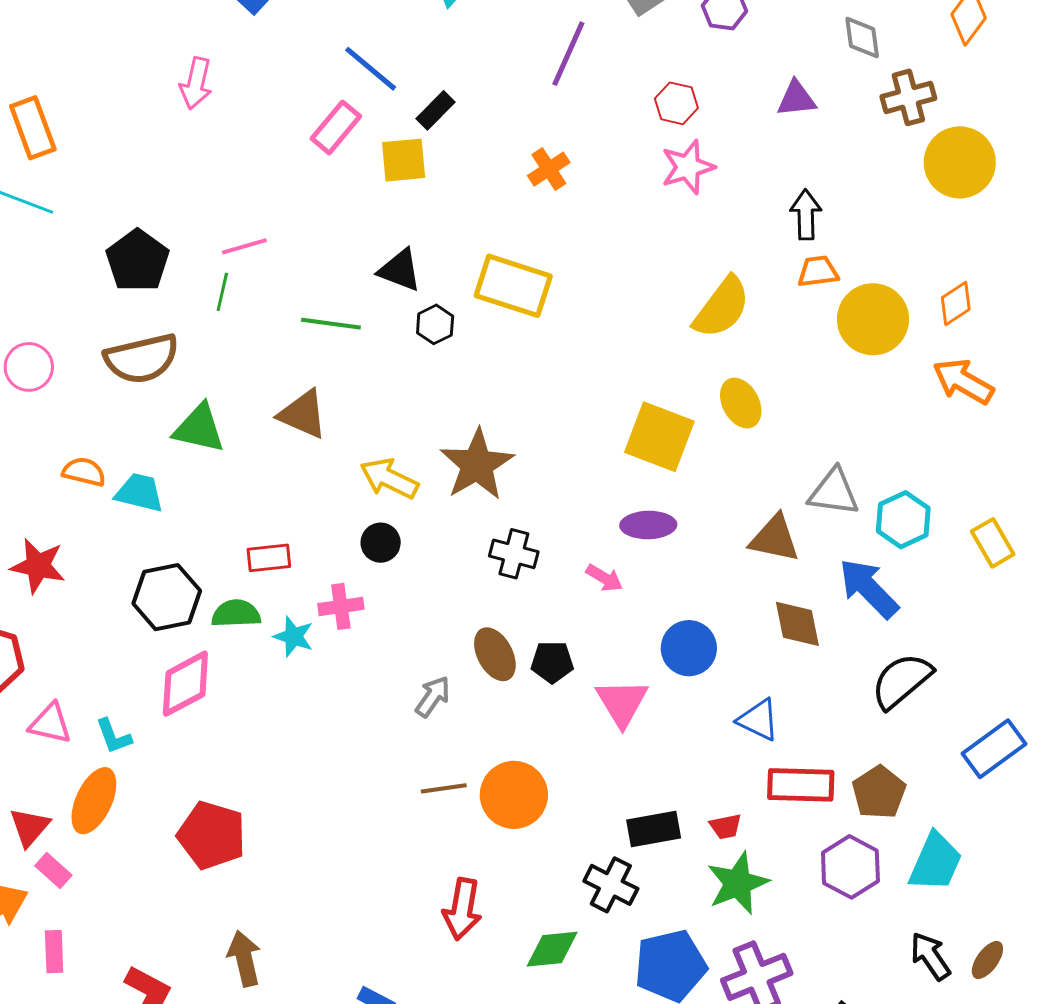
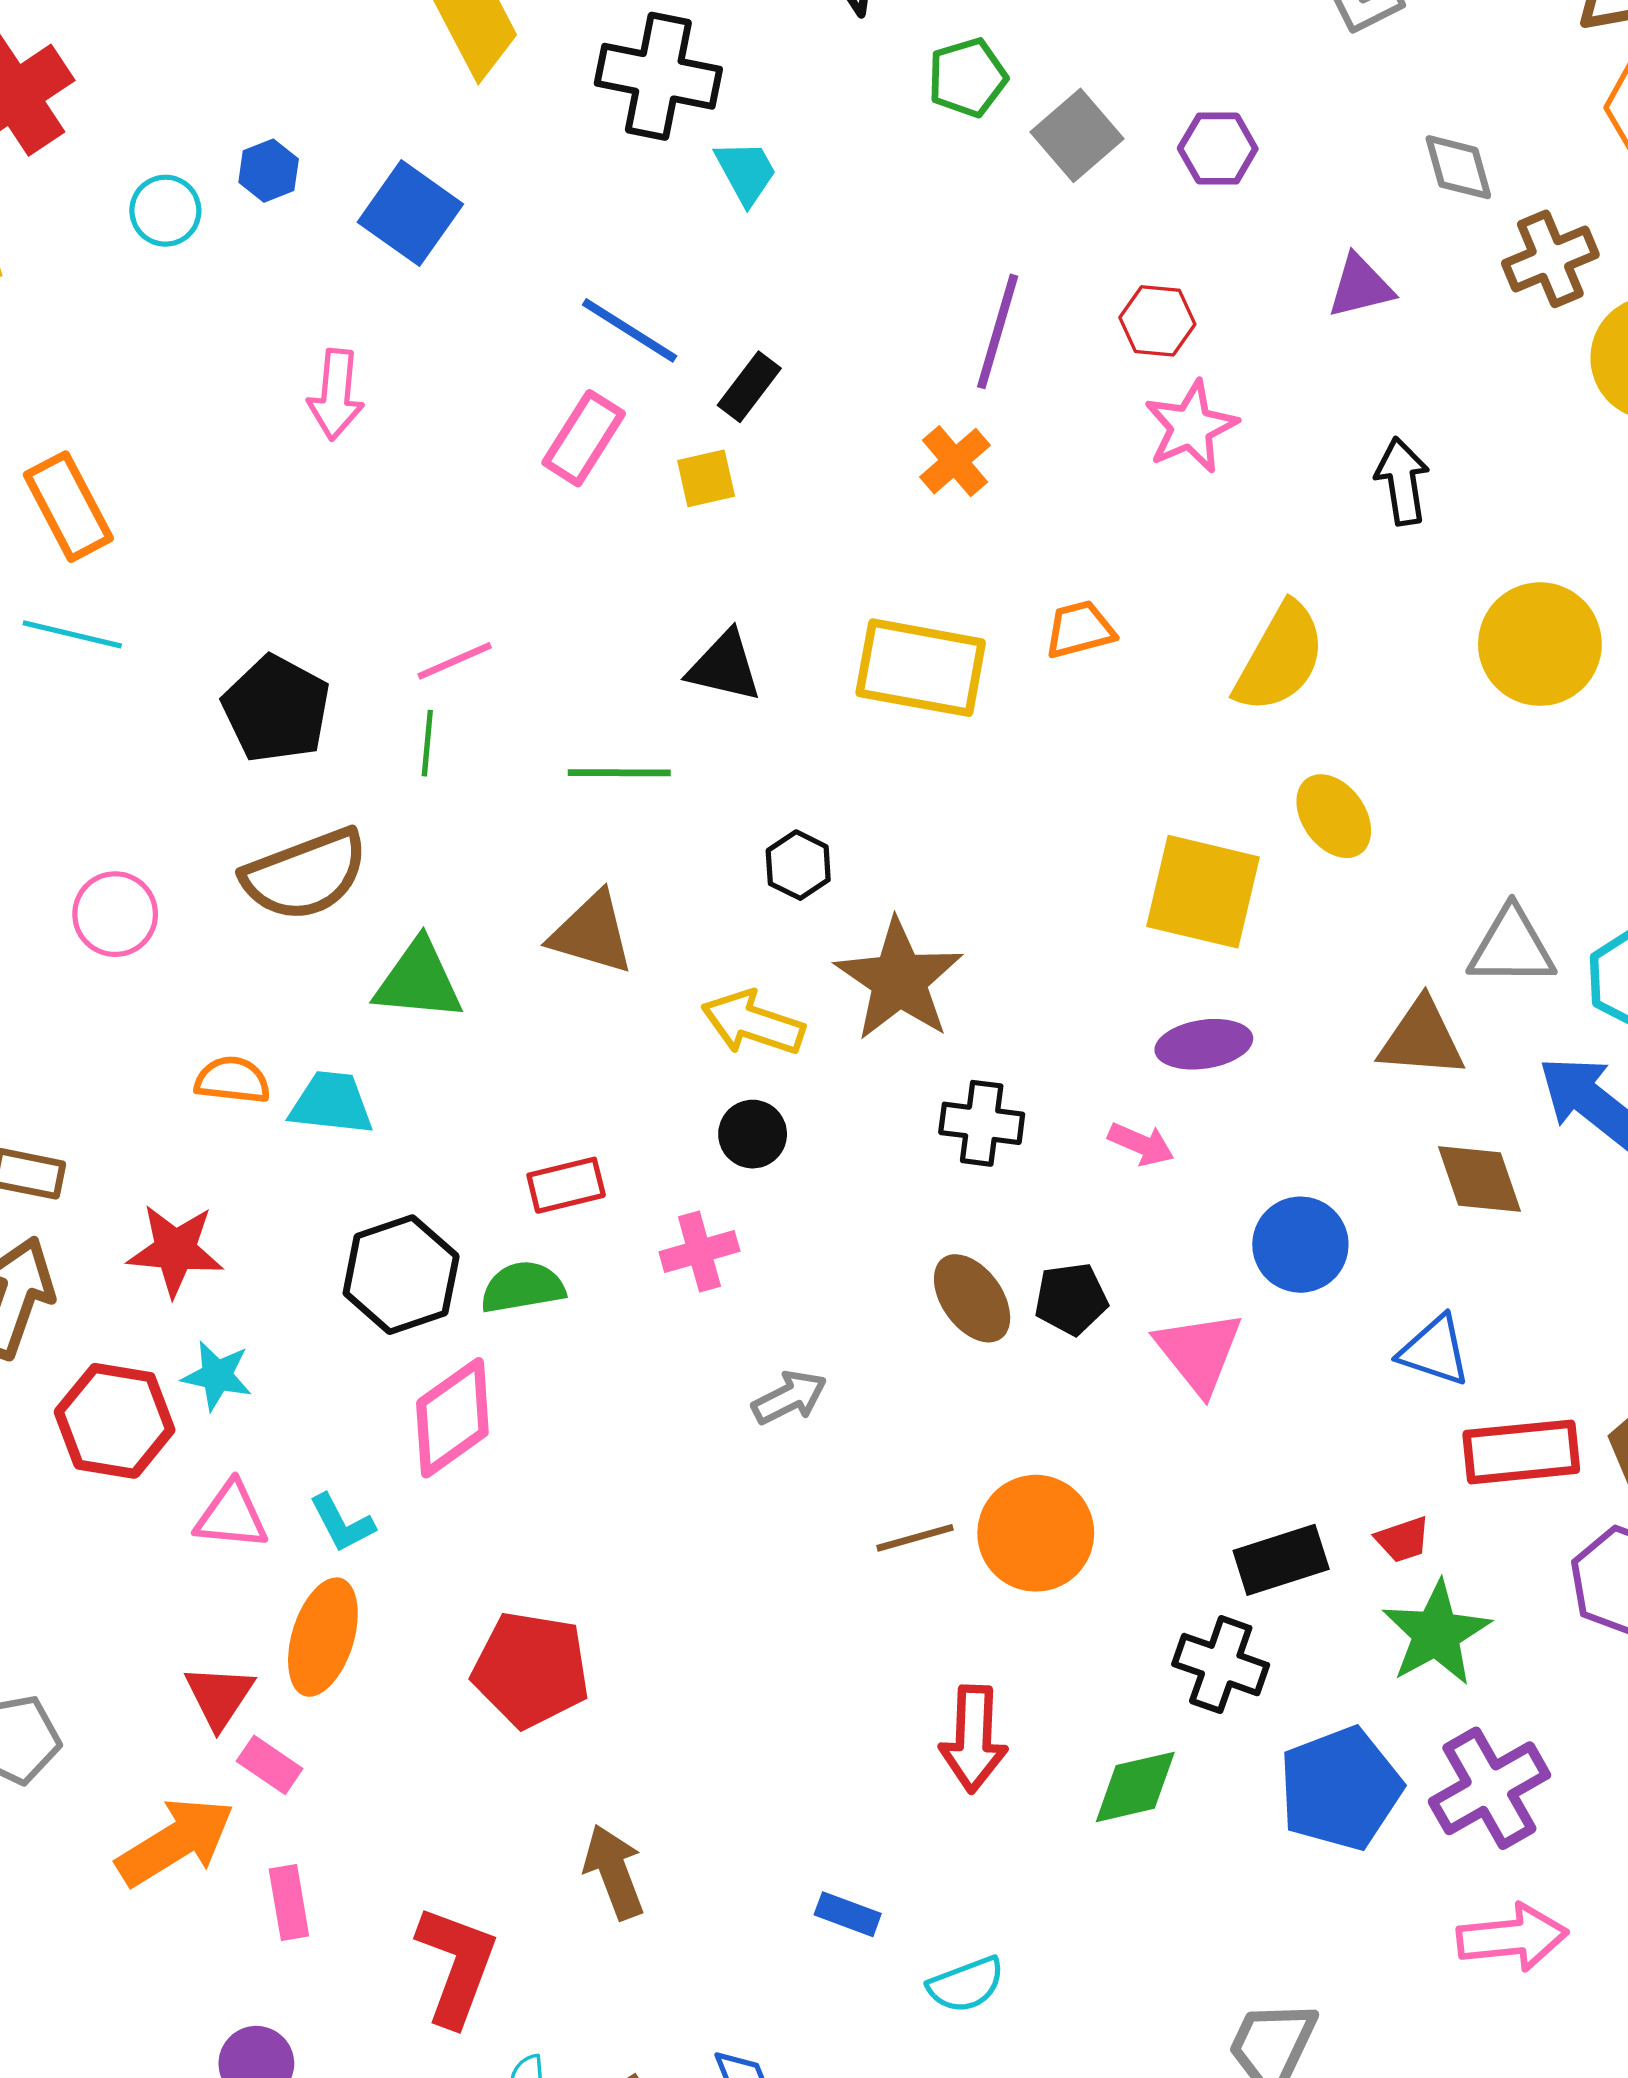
purple line: (568, 54) -> (998, 331), moved
yellow square: (404, 160) -> (706, 478), size x0.7
orange trapezoid: (818, 271) -> (1080, 629), moved
black hexagon: (435, 324) -> (798, 865), moved
cyan star: (294, 636) -> (217, 1376), moved
gray arrow: (433, 697) -> (789, 1397), moved, turned 36

